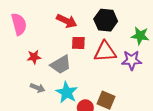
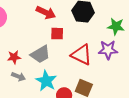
red triangle: (105, 52) -> (81, 55), moved, turned 30
red star: (34, 57) -> (14, 57), moved

